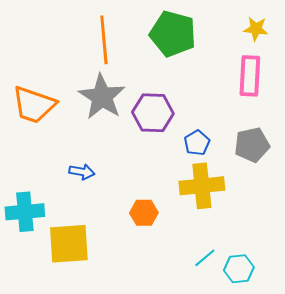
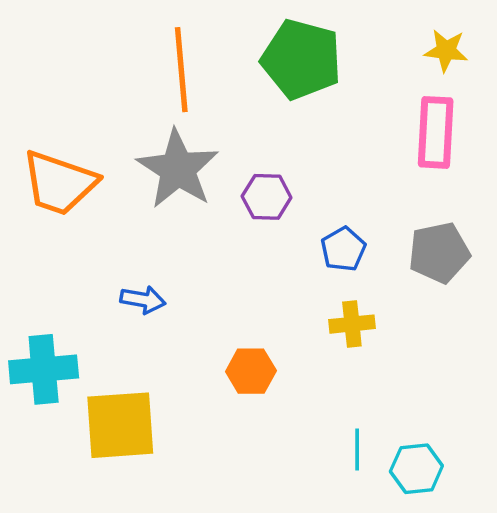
purple hexagon: (153, 113) -> (267, 197), size x0.7
yellow cross: (202, 186) -> (352, 324), size x0.6
cyan line: (205, 258) -> (357, 450), turned -50

